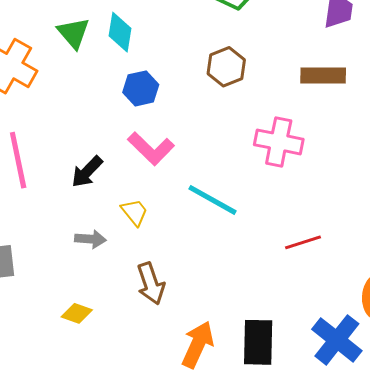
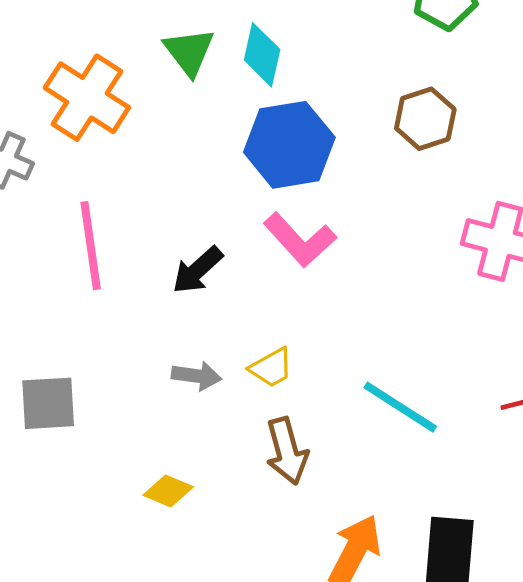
blue hexagon: (141, 88) -> (289, 145), size x1.6
cyan line: (213, 200) -> (400, 407), moved
yellow trapezoid: (135, 212) -> (271, 368), moved, turned 96

